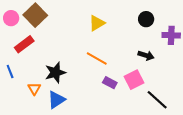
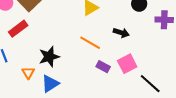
black arrow: (146, 55) -> (121, 33), moved

